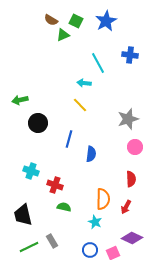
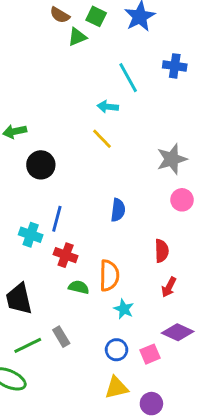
blue line: (69, 139) -> (57, 219), moved
red semicircle: (131, 179) -> (162, 251), moved
orange semicircle: (103, 199) -> (109, 276), moved

